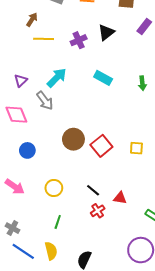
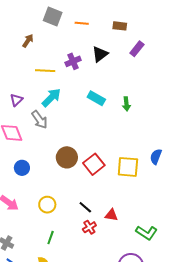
yellow line: (44, 39) -> (45, 71), moved
green arrow: (142, 83) -> (126, 104), moved
yellow square: (136, 148) -> (128, 167), size x1.6

